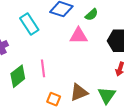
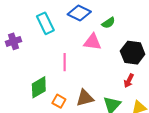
pink line: (43, 68) -> (65, 62), moved
green diamond: (18, 76) -> (39, 87), moved

